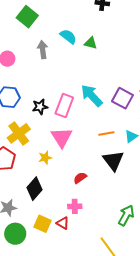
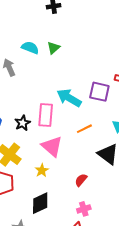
green triangle: (91, 43) -> (53, 48), turned -40
orange line: (106, 134) -> (84, 129), moved
black diamond: (35, 189) -> (40, 203), turned 40

